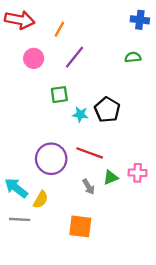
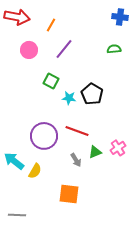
green square: (59, 95) -> (51, 81), turned 35
pink cross: (138, 173) -> (118, 148), turned -35
gray line: (20, 219) -> (17, 215), moved

